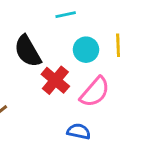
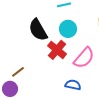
cyan circle: (86, 50) -> (68, 29), moved

